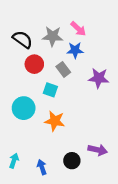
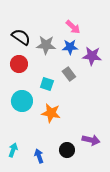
gray star: (53, 36) -> (46, 45), moved
red circle: (34, 64) -> (19, 64), moved
gray rectangle: (63, 69) -> (69, 74), moved
purple star: (99, 78) -> (92, 56), moved

